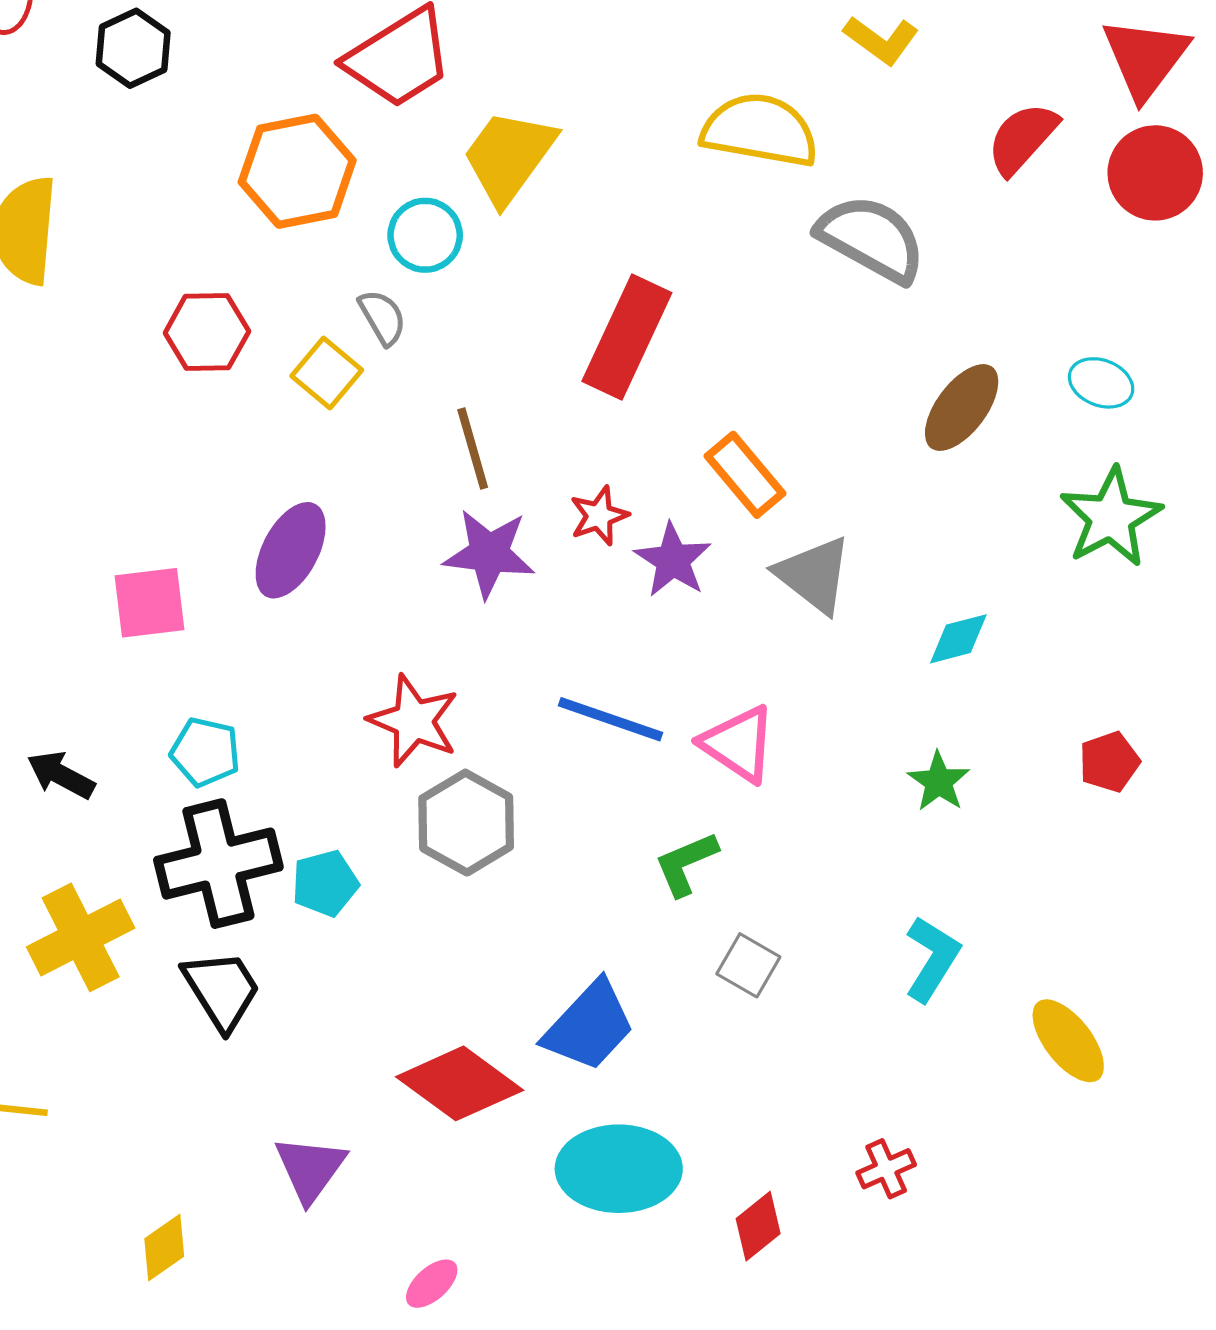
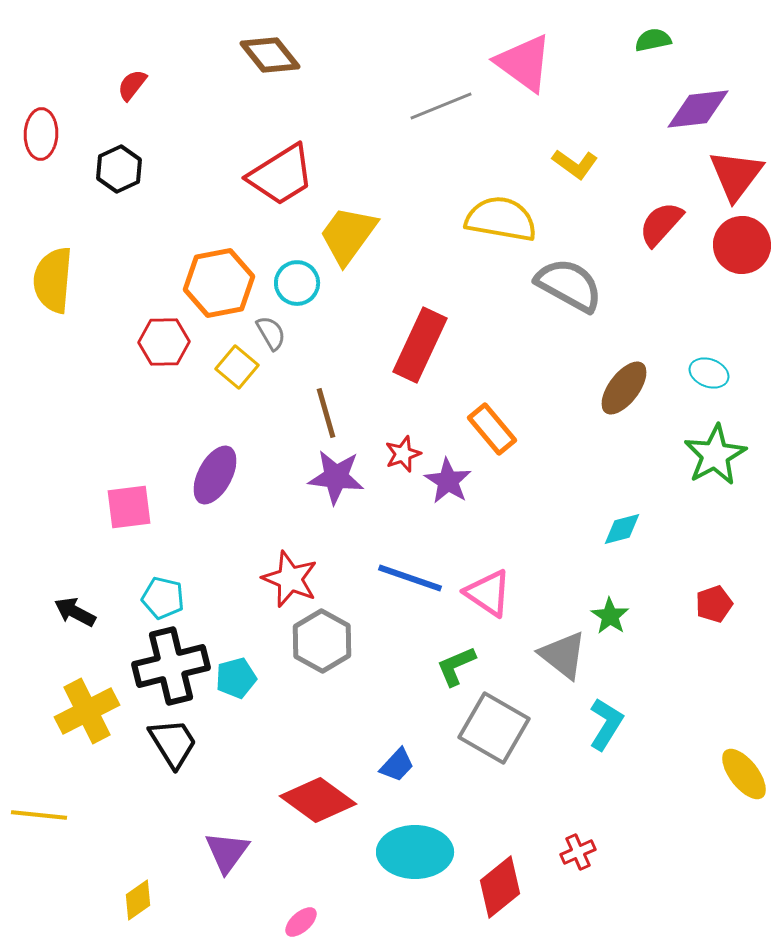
orange hexagon: (297, 171) -> (219, 283), moved
gray triangle: (814, 575) -> (563, 655), moved
gray square: (748, 965) -> (494, 728), size x1.8
blue trapezoid: (589, 1026) -> (397, 765), size x0.6
yellow ellipse: (1068, 1041) -> (744, 774), moved
red diamond: (758, 1226) -> (500, 887), size x1.5

